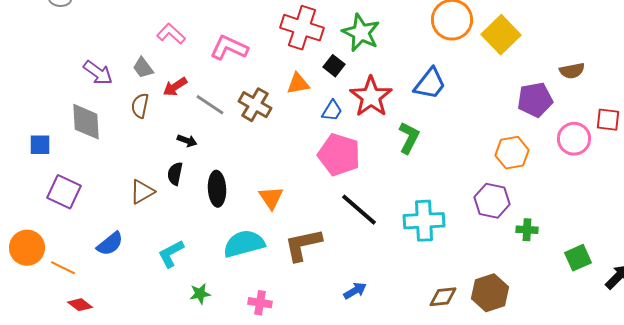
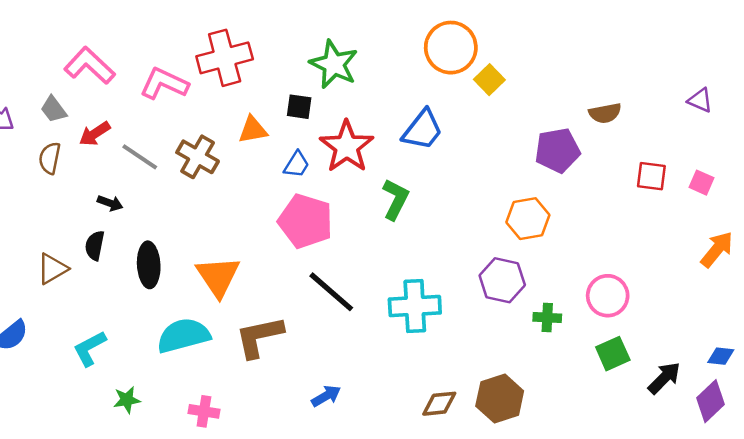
red cross: (302, 28) -> (225, 58), moved, turned -33
pink L-shape: (171, 34) -> (90, 66), size x1.4
yellow square: (501, 35) -> (489, 80), moved, size x0.6
black square: (334, 66) -> (299, 107), turned -30
pink circle: (574, 139) -> (608, 296), moved
orange triangle: (271, 198) -> (218, 276), size x1.4

